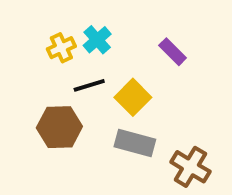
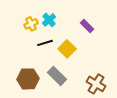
brown hexagon: (59, 127) -> (28, 79), moved
gray rectangle: (135, 143) -> (57, 76), moved, turned 30

